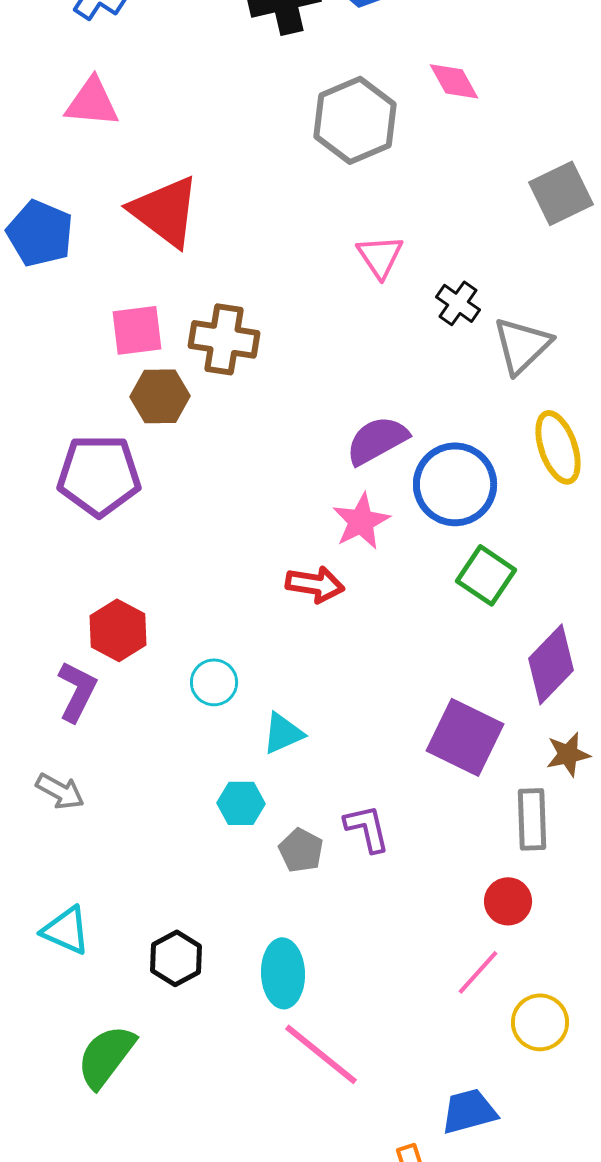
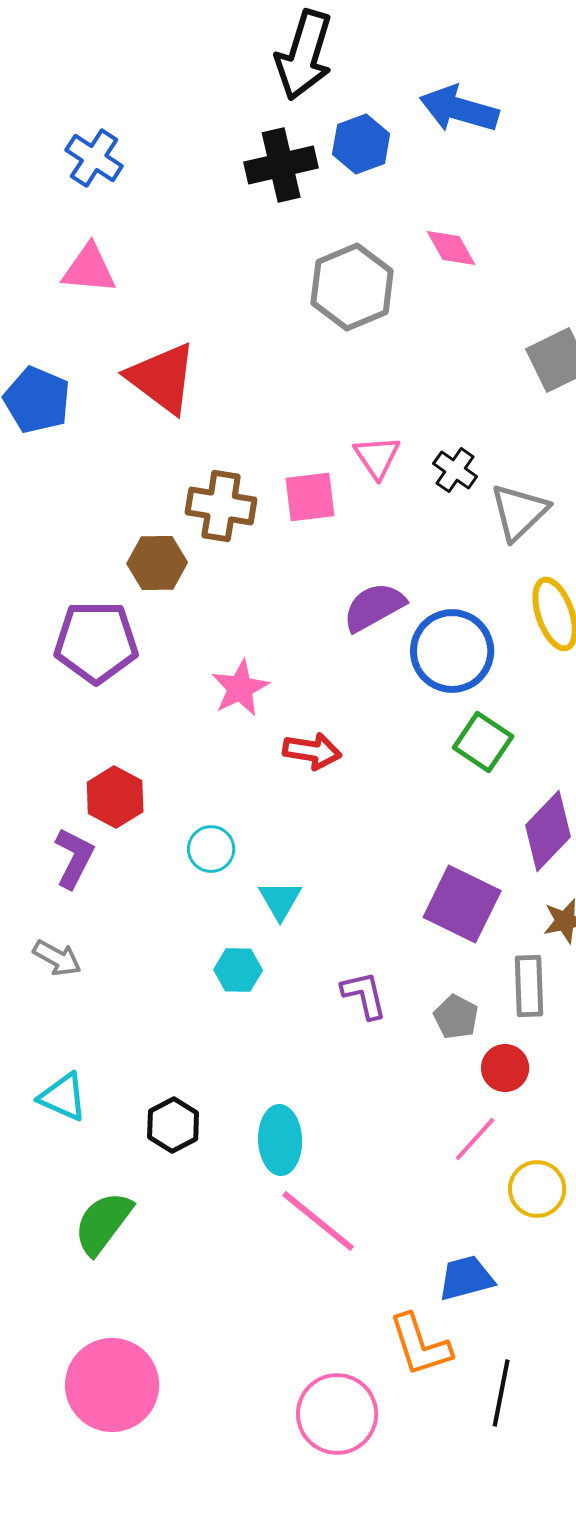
pink triangle: (380, 256) -> (377, 457), moved
pink square: (137, 330) -> (310, 497), moved
pink star: (361, 521) -> (240, 688), moved
cyan triangle: (283, 733) -> (280, 900), turned -36
gray pentagon: (301, 850) -> (456, 1017), moved

